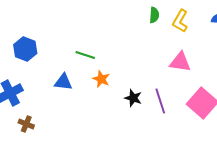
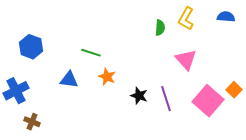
green semicircle: (154, 15) -> (160, 28), moved
pink triangle: (180, 62) -> (186, 60), turned 40

